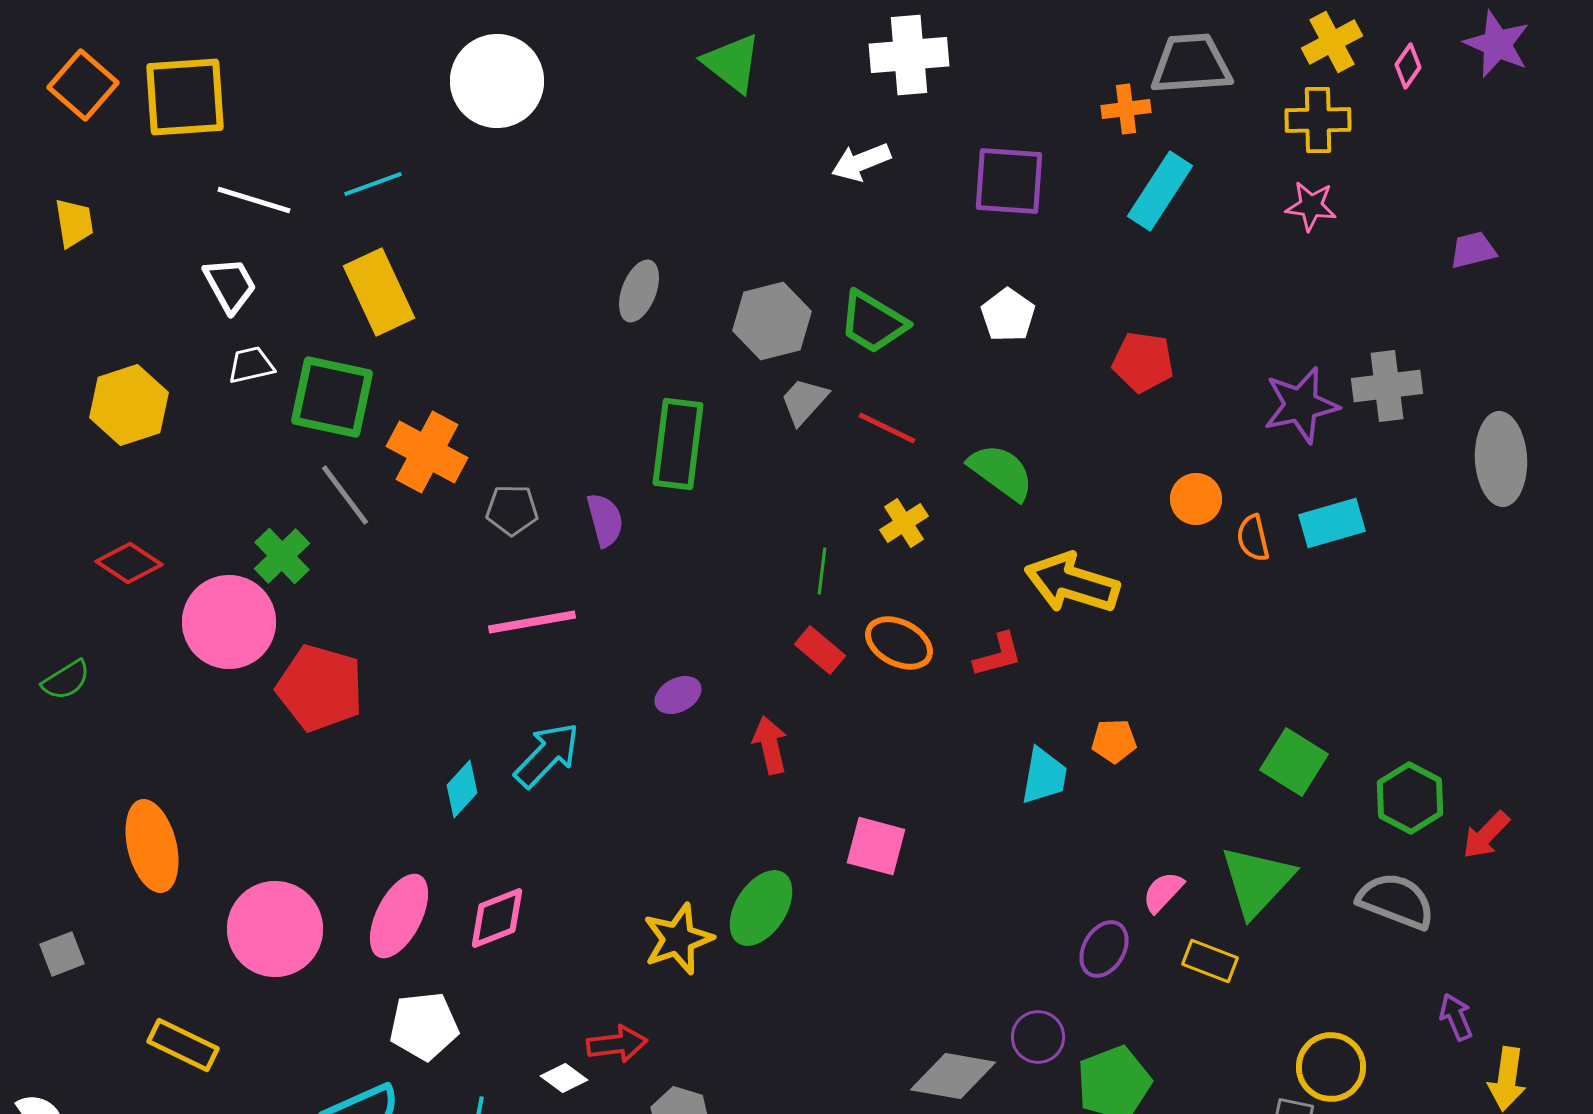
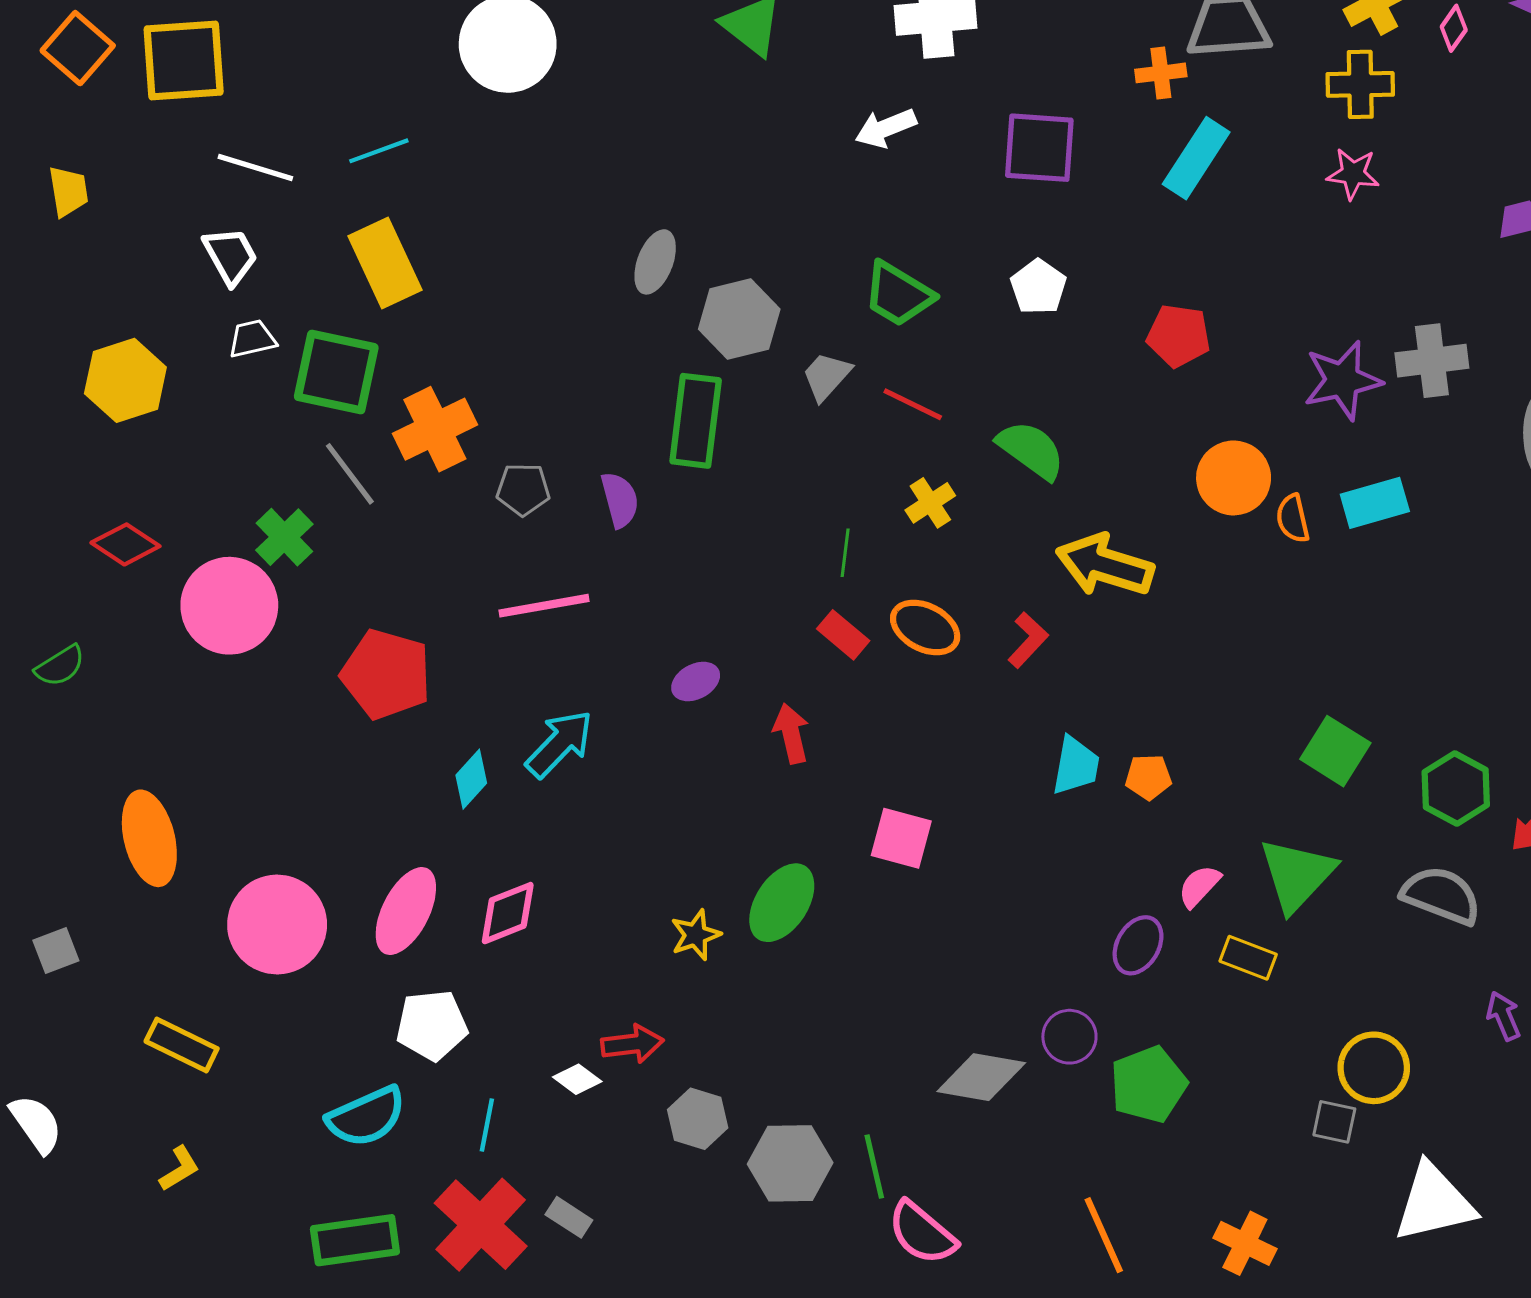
gray hexagon: (772, 321) -> (739, 319), moved
orange cross: (427, 452) -> (435, 429), turned 36
orange circle: (1196, 499) -> (1234, 478), size x1.4
red L-shape: (998, 655) -> (1028, 640), turned -32
red pentagon: (320, 688) -> (386, 674), moved
orange pentagon: (1114, 741) -> (1148, 777), moved
yellow star: (678, 939) -> (696, 935), size x0.7

